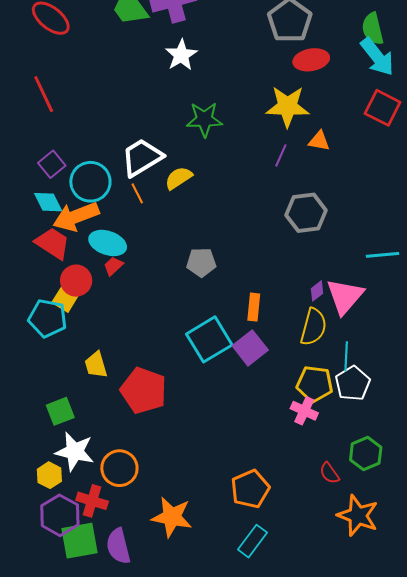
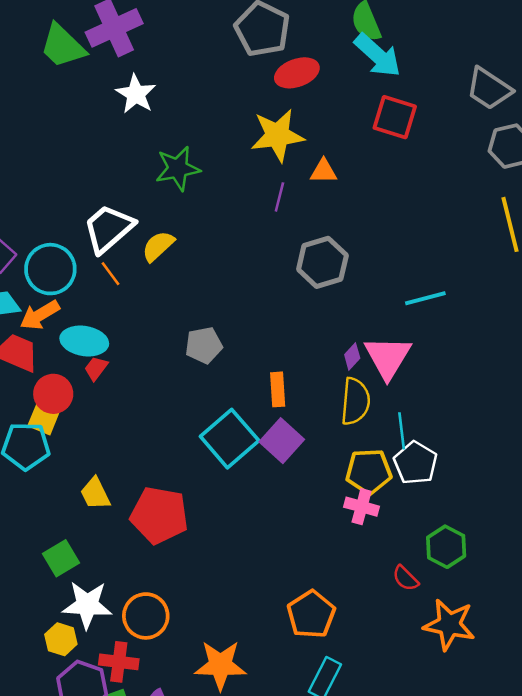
orange arrow: (76, 217) -> (40, 315), size x0.7

